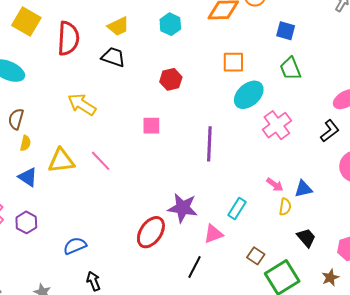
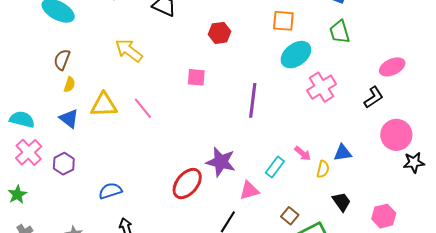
pink arrow: (275, 185) -> (303, 153), moved

